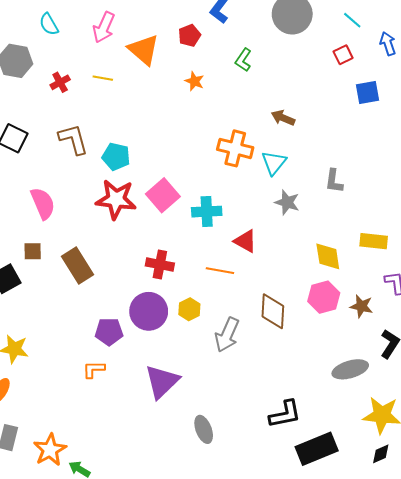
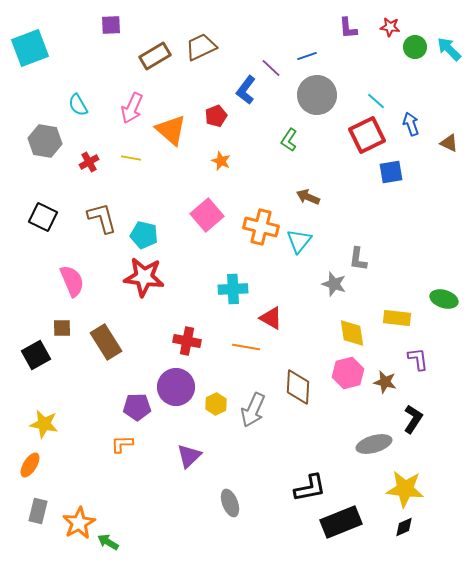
red square: (343, 55) -> (367, 135), size x1.8
green L-shape: (243, 60) -> (289, 140), moved
pink square: (163, 195) -> (207, 215), moved
gray star: (287, 202) -> (334, 284), moved
yellow hexagon: (189, 309) -> (216, 404), moved
purple triangle: (162, 382) -> (189, 456), size x0.7

